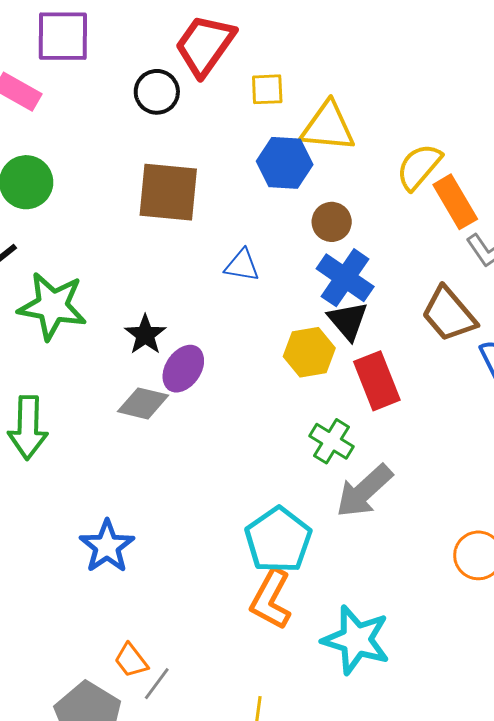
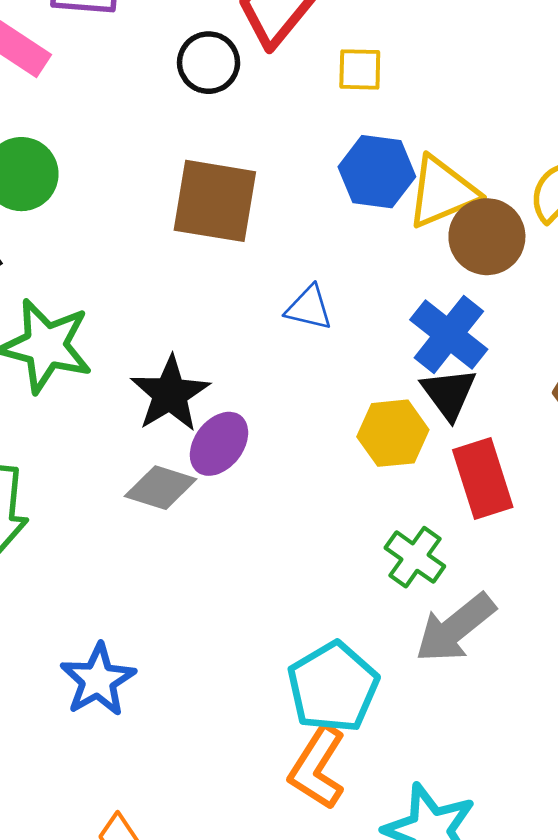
yellow triangle: (328, 127) -> (442, 192), moved, turned -32
brown circle: (332, 222) -> (487, 237), moved, size x1.4
black star: (145, 335) -> (170, 394), size x1.4

